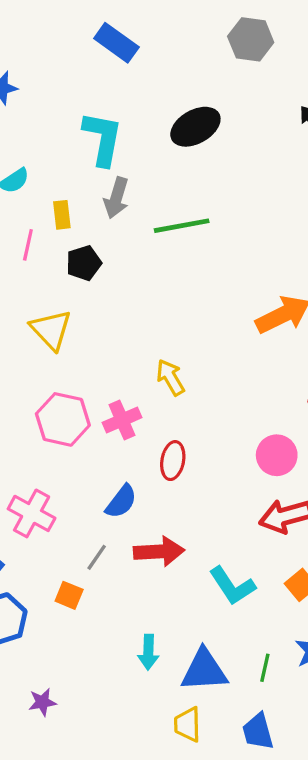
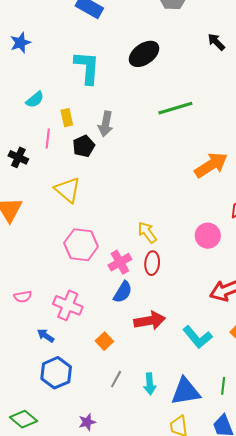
gray arrow: (116, 198) -> (106, 124), moved
green line: (182, 226) -> (175, 108), moved
yellow arrow: (170, 377) -> (147, 232), moved
pink cross: (122, 420) -> (120, 262), moved
pink circle: (277, 455) -> (208, 236), moved
gray line: (97, 557) -> (116, 379), moved
orange square: (69, 595) -> (104, 341), moved, turned 30

